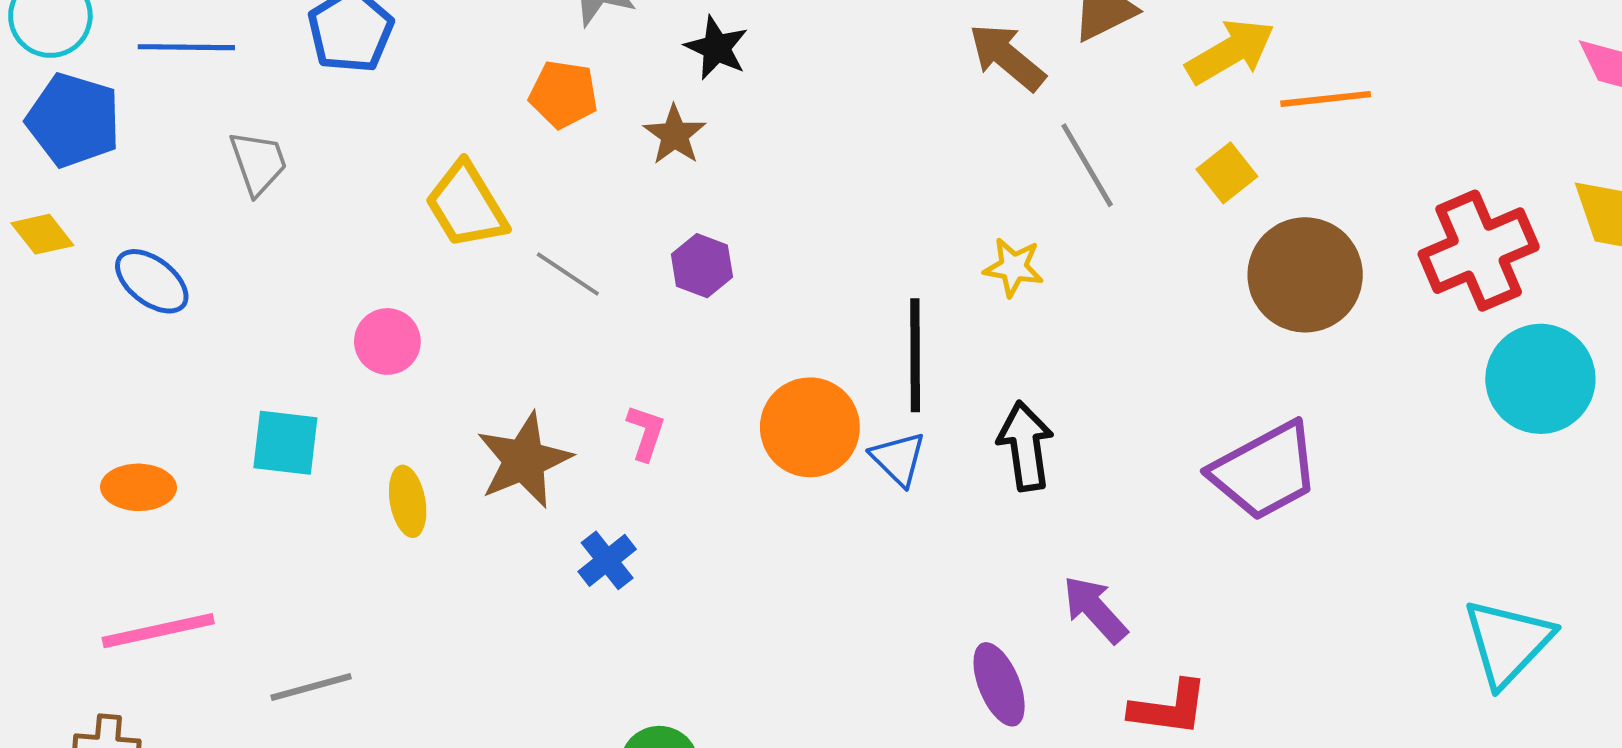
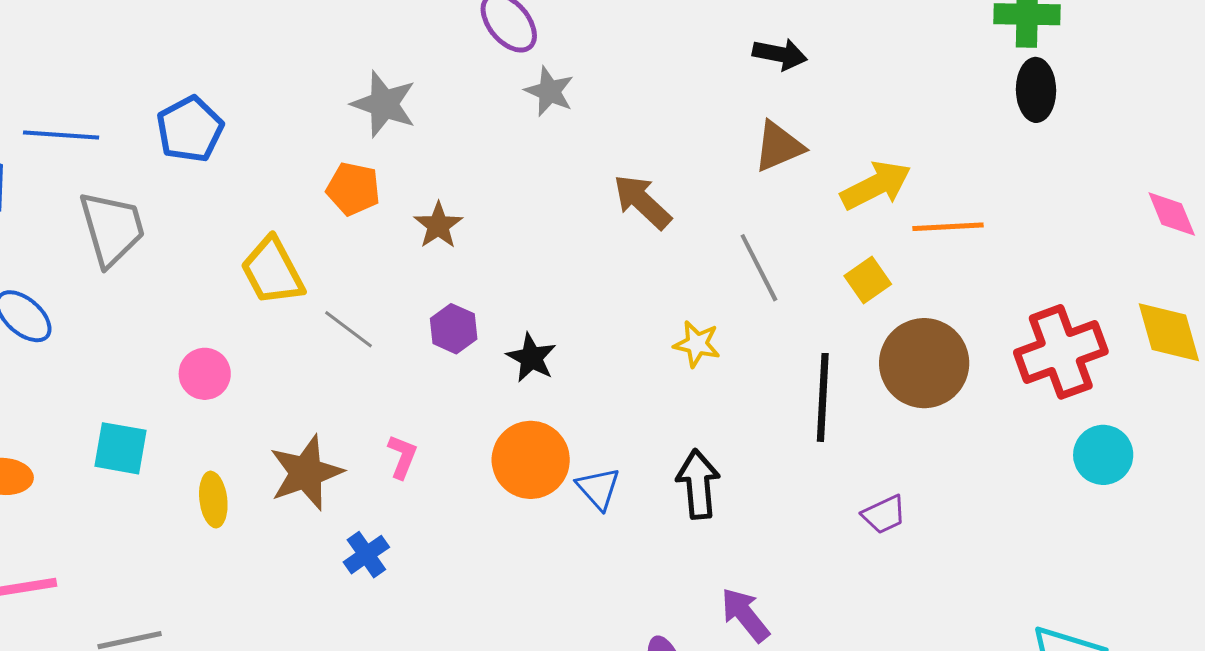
black star: (717, 48) -> (531, 358), moved
brown arrow: (1007, 57) -> (642, 202), moved
gray trapezoid: (258, 163) -> (112, 228), size x1.5
black line: (915, 355) -> (823, 397), moved
cyan circle: (1540, 379) -> (1103, 455), size x0.7
purple trapezoid: (1265, 471) -> (884, 514), size x0.5

